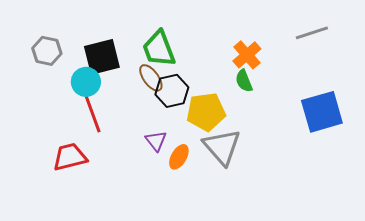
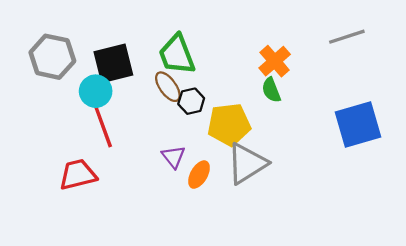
gray hexagon: (47, 51) -> (52, 57), size x1.4
black hexagon: (172, 91) -> (191, 101), size x0.7
gray triangle: (222, 147) -> (247, 163), turned 39

